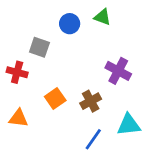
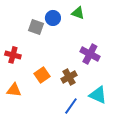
gray square: (39, 47) -> (36, 27), moved
cyan triangle: (129, 125) -> (98, 95), turned 30

